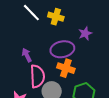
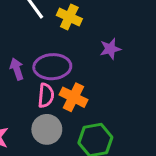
purple ellipse: (62, 49) -> (52, 67), moved
pink semicircle: (37, 76) -> (46, 95), moved, size x0.7

